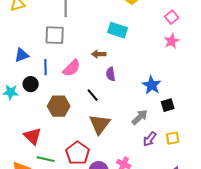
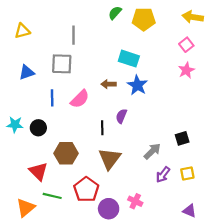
blue triangle: (22, 55) -> (27, 72), moved
purple semicircle: (111, 74) -> (121, 116), moved, turned 32
black circle: (31, 84) -> (38, 128), moved
blue star: (152, 85) -> (137, 85), moved
black line: (93, 95) -> (102, 128), turned 40
brown hexagon: (59, 106) -> (66, 153), moved

